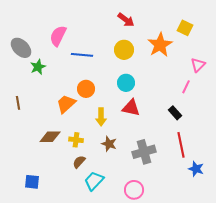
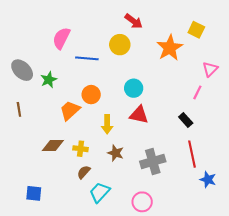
gray ellipse: (21, 48) -> (22, 70), moved
yellow circle: (124, 50) -> (120, 45), moved
green star: (38, 67) -> (49, 80), moved

